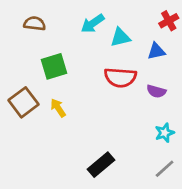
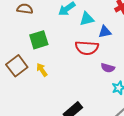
blue triangle: (156, 51) -> (105, 32), moved
purple semicircle: (156, 91) -> (108, 68), moved

